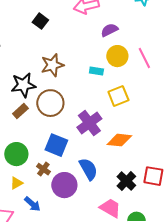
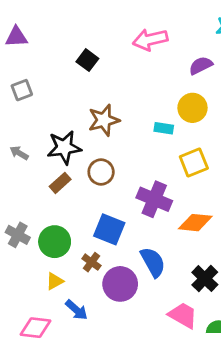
purple semicircle: (109, 30) -> (201, 66), moved
brown circle: (50, 103) -> (101, 172), size x0.7
purple cross: (89, 123) -> (154, 199), turned -30

